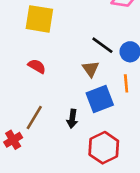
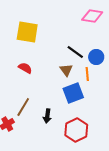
orange line: (126, 83) -> (87, 74), moved
black arrow: (72, 119) -> (47, 116), moved

